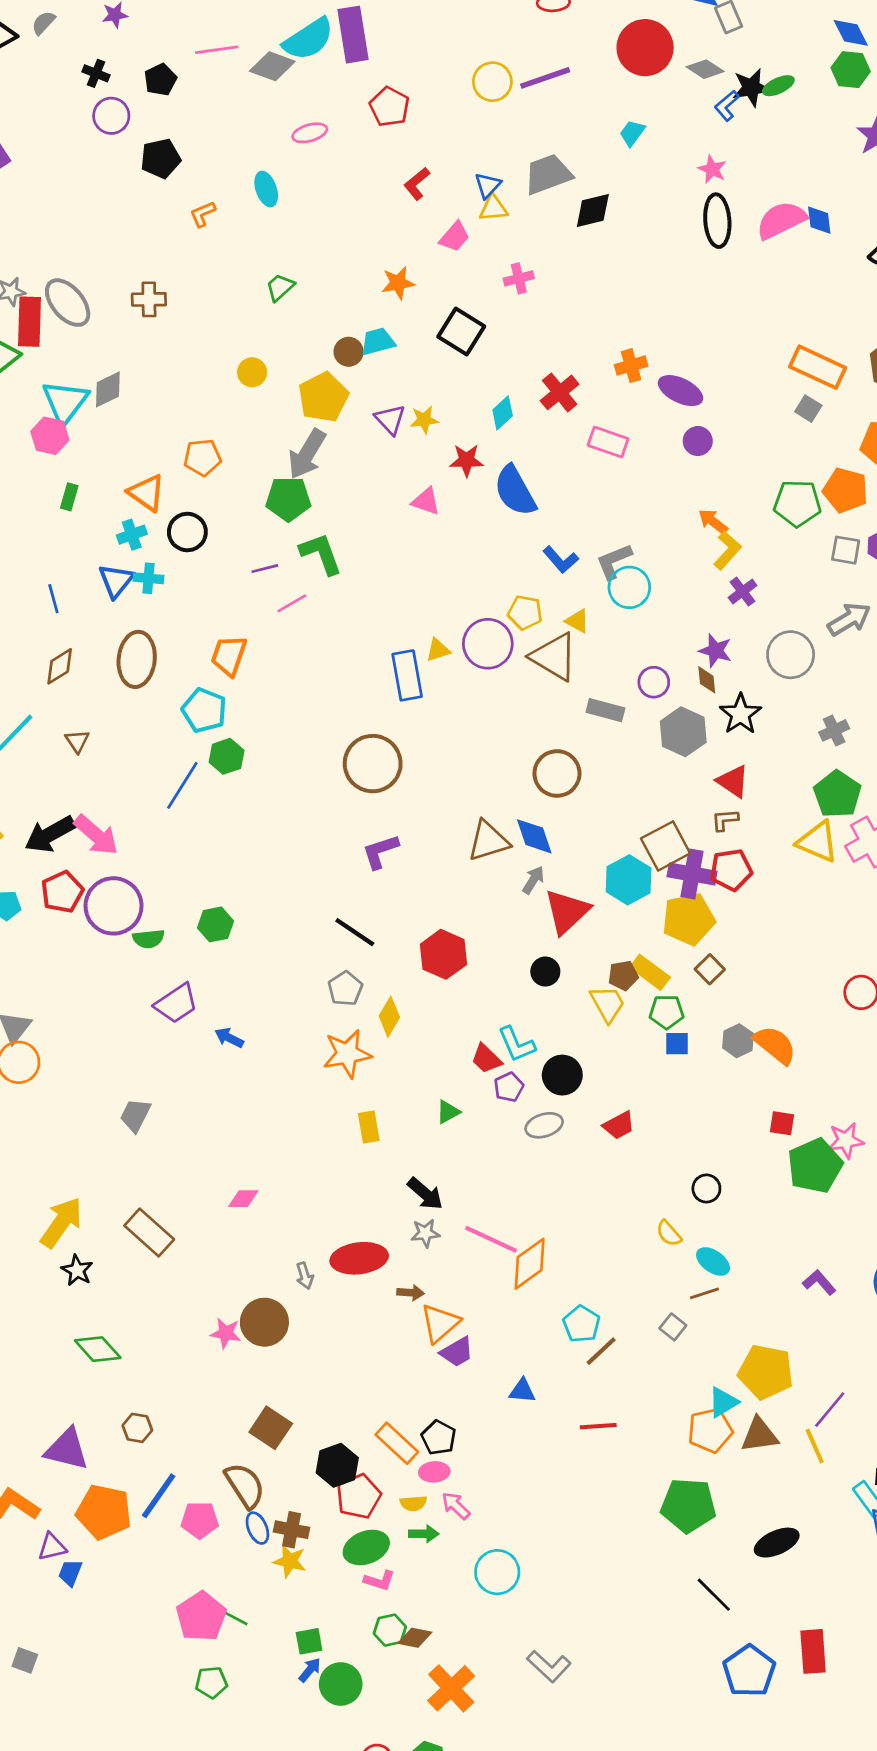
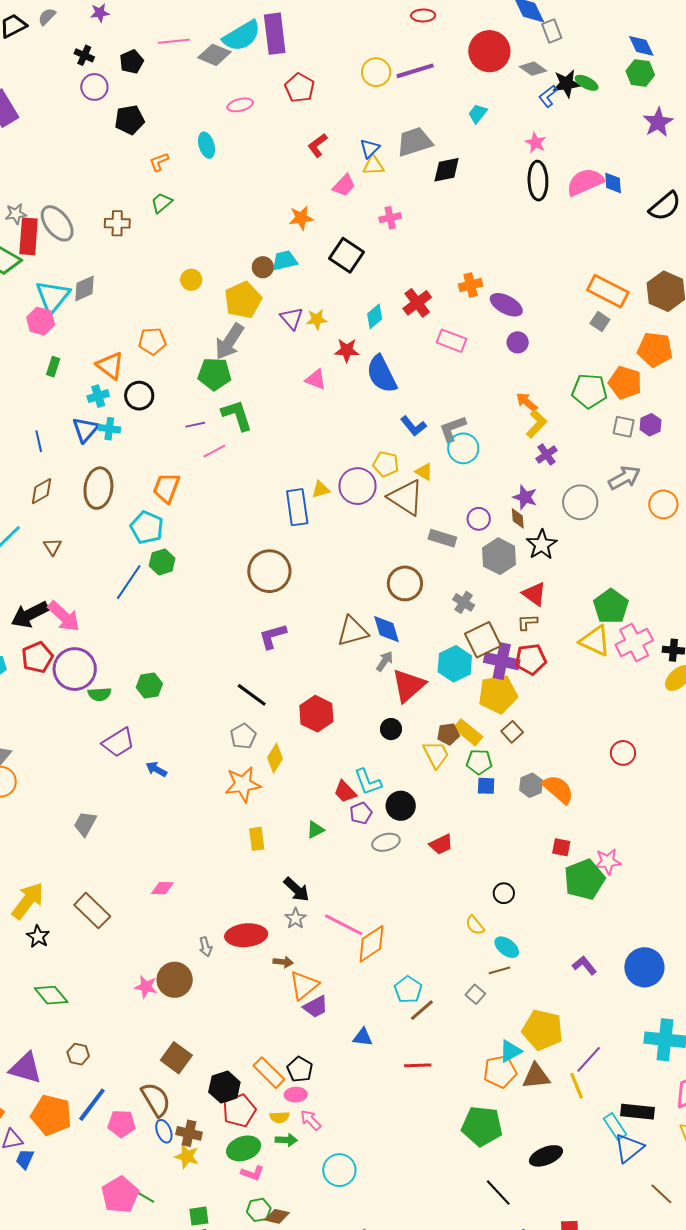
green ellipse: (778, 86) -> (587, 83), turned 50
green trapezoid: (280, 287) -> (161, 203), moved
gray cross: (834, 730) -> (464, 602), moved, turned -35
gray star: (425, 1233) -> (296, 918), turned -30

